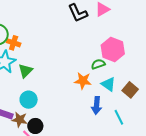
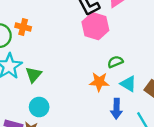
orange cross: (14, 43) -> (23, 27), moved
pink hexagon: (113, 49) -> (95, 26), moved

